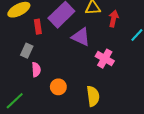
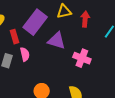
pink semicircle: (36, 70) -> (25, 54), moved

